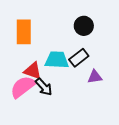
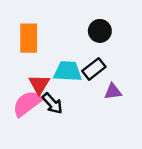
red triangle: (33, 71) -> (39, 84), turned 42

